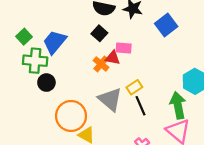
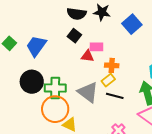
green cross: (35, 61) -> (55, 88), moved
orange cross: (101, 64) -> (112, 65), moved, turned -32
black circle: (46, 83) -> (32, 82), size x1.5
black line: (140, 106) -> (115, 96), turned -48

